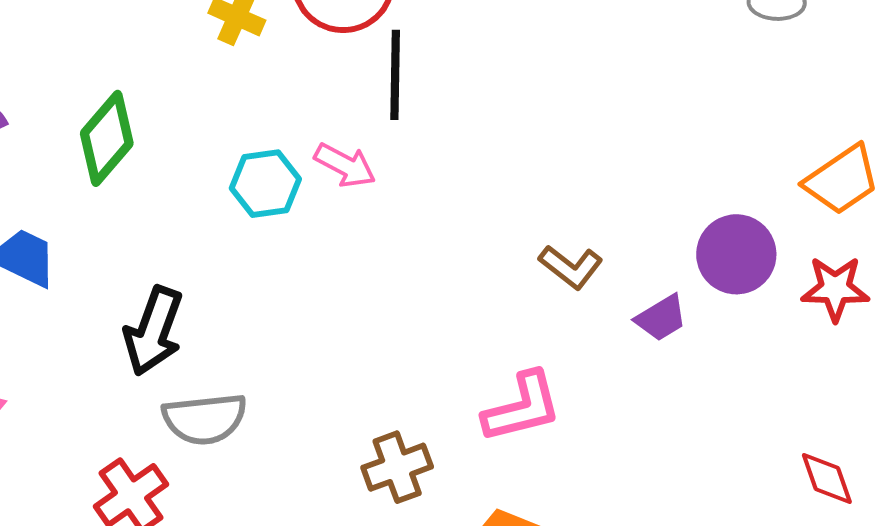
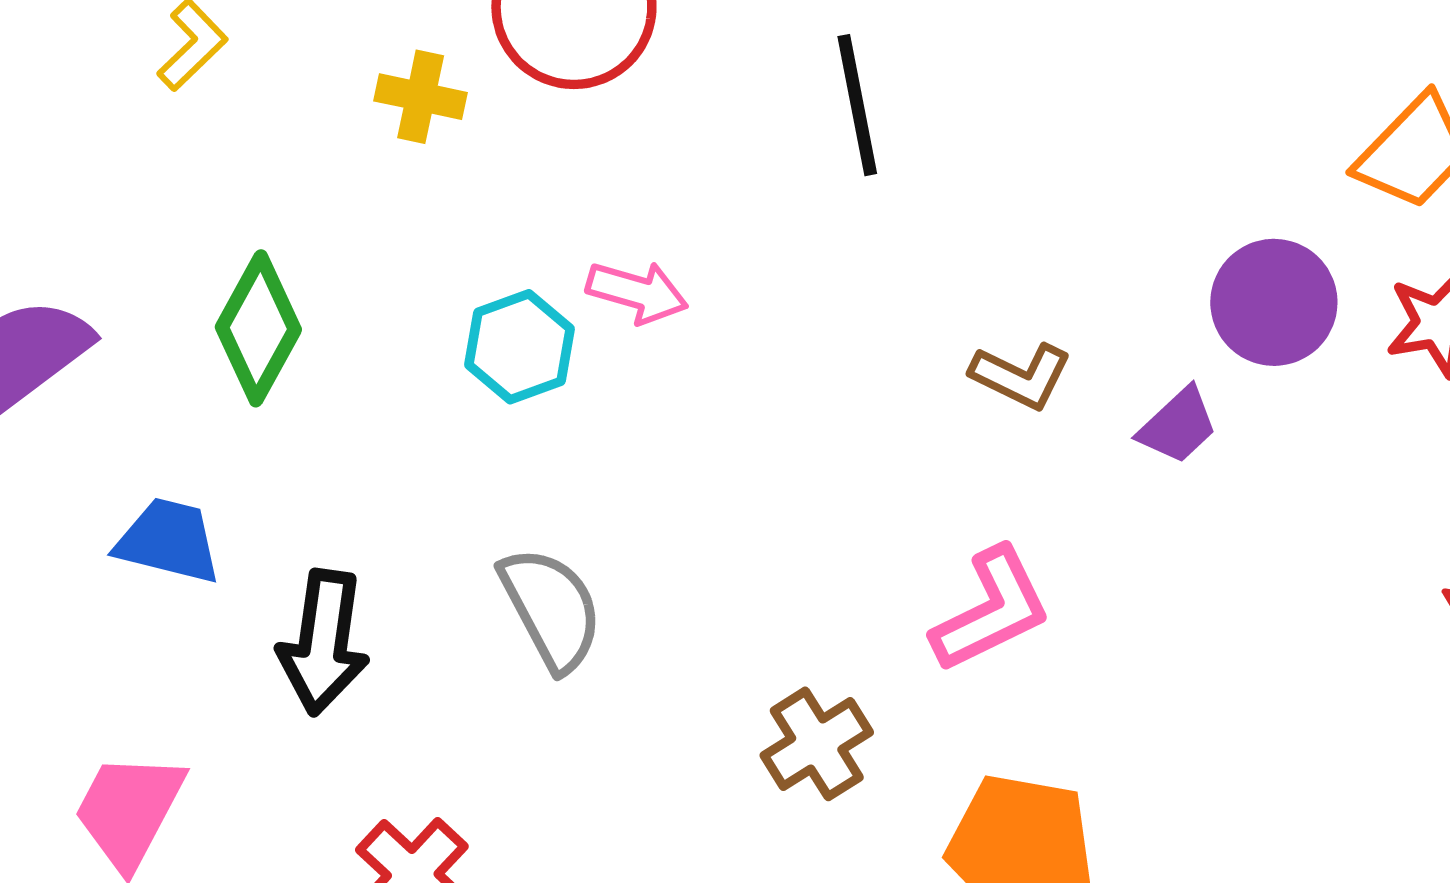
black line: (395, 75) -> (857, 105), moved
black arrow: (153, 331) -> (323, 642), moved
gray semicircle: (205, 419) -> (551, 609), moved, turned -100

